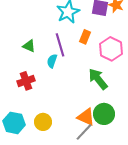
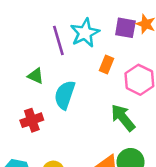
purple line: (60, 45) -> (58, 40), moved
cyan semicircle: (52, 61) -> (65, 95), size x1.6

